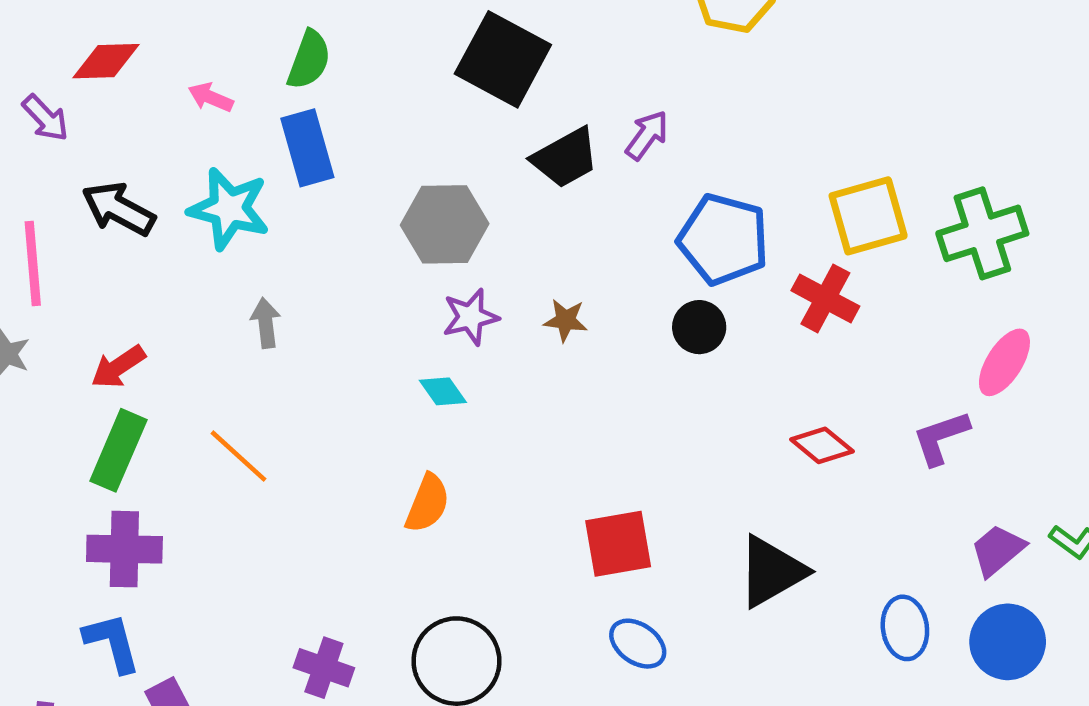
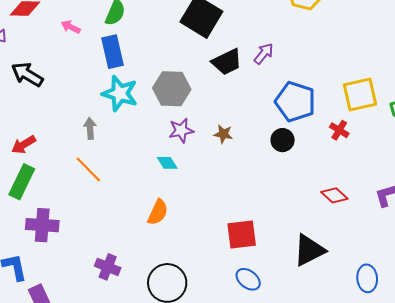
cyan star: (229, 209) -> (120, 93), moved
red cross: (825, 298) -> (339, 130), size x0.7
orange line: (238, 456) -> (88, 170), moved
purple cross: (124, 549) -> (42, 225), moved
purple cross: (324, 668) -> (108, 267), moved

